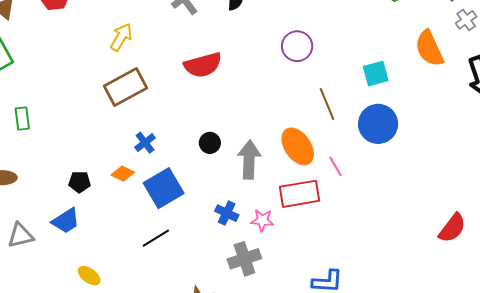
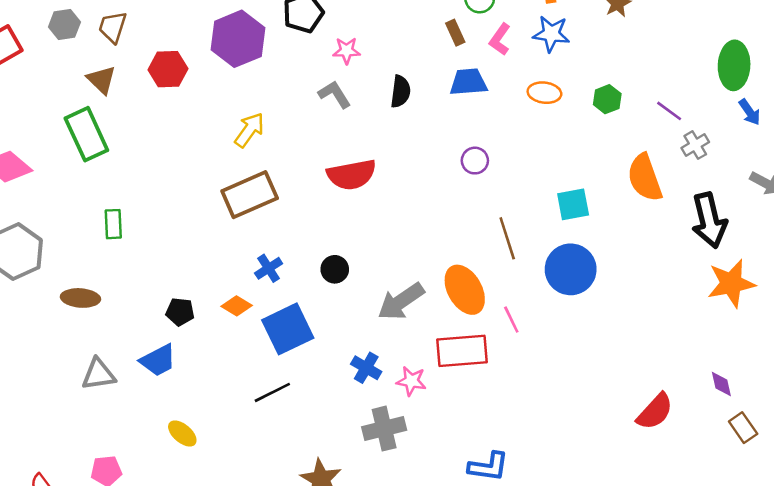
purple circle: (297, 46) -> (475, 161), size x0.7
black circle: (210, 143) -> (335, 269), moved
gray arrow: (249, 160) -> (401, 301), turned -132

